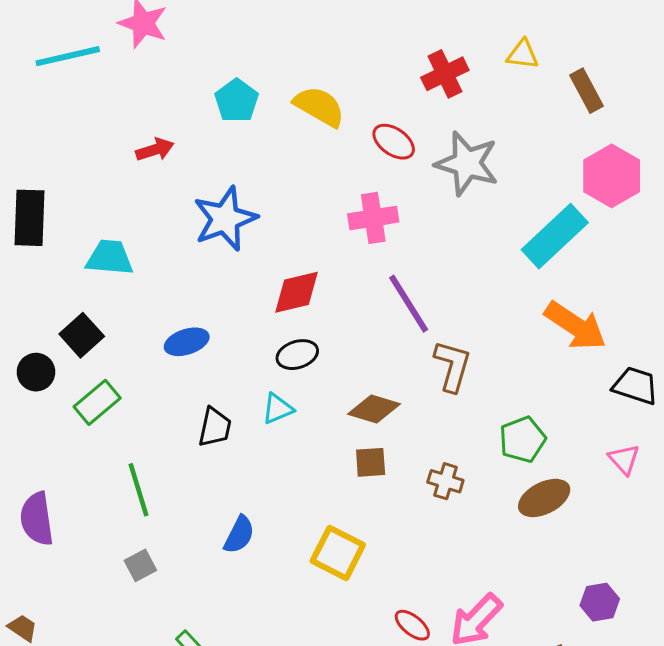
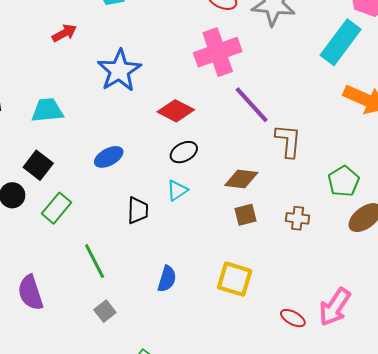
pink cross: (373, 218) -> (218, 52), size x1.4
red diamond: (297, 292) -> (176, 111), turned 51

